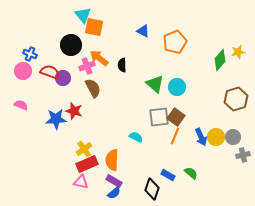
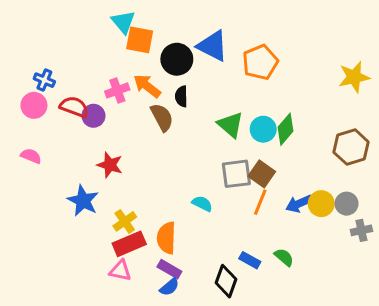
blue triangle: (143, 31) -> (213, 46), size x1.6
black circle: (71, 45) -> (177, 59), moved
yellow star: (238, 52) -> (354, 77), size x1.5
green diamond: (220, 60) -> (286, 129), moved
pink cross: (87, 66) -> (117, 90), moved
brown semicircle: (93, 88) -> (162, 117), moved
blue star: (56, 119) -> (83, 201), moved, turned 30
blue arrow: (201, 137) -> (299, 204), turned 90

